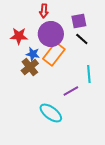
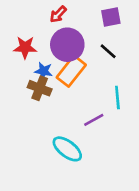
red arrow: (44, 11) -> (58, 14), turned 40
purple square: (79, 21) -> (111, 17), moved
brown cross: (30, 67) -> (40, 88), turned -30

